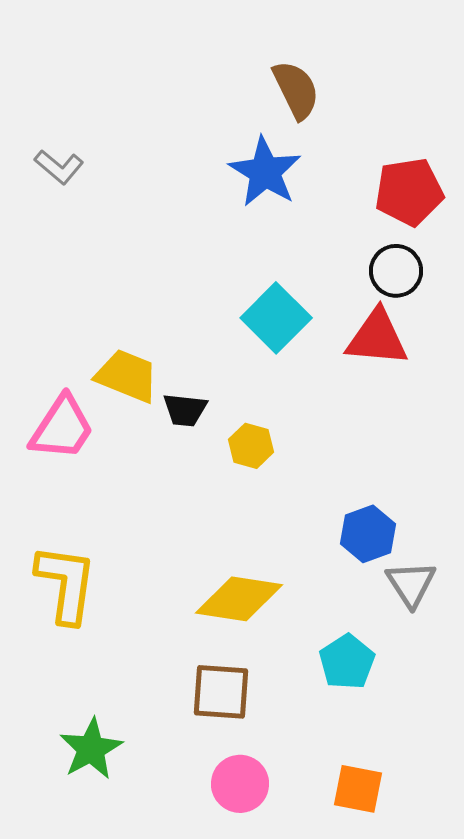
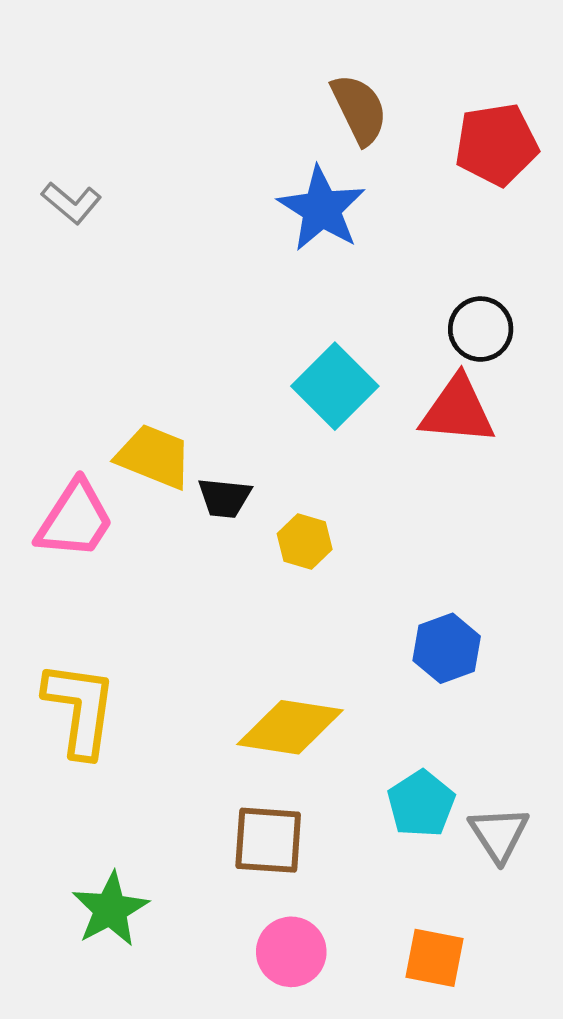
red pentagon: (409, 192) -> (496, 144), moved
gray triangle: (411, 584) -> (499, 834), moved

